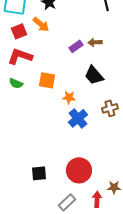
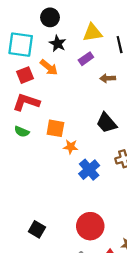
brown arrow: (95, 42) -> (108, 78), moved
purple rectangle: (76, 46) -> (86, 59), moved
orange star: (69, 97) -> (71, 147), moved
black square: (39, 173) -> (37, 229), moved, turned 35

